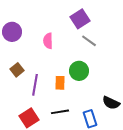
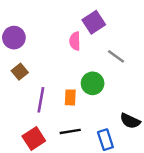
pink semicircle: (48, 41) -> (75, 41), moved
gray line: (89, 41) -> (116, 56), moved
brown square: (17, 70) -> (20, 72), moved

